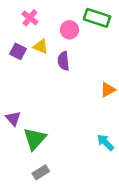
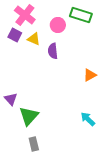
pink cross: (30, 18) -> (25, 15), size x1.5
purple square: (18, 51) -> (15, 35), moved
gray rectangle: (41, 172) -> (34, 144), turned -72

